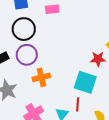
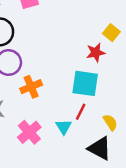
red line: (78, 104) -> (81, 112), turned 32

